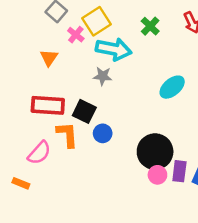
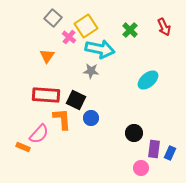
black circle: (155, 152) -> (134, 133), size x0.6
pink circle: (157, 175) -> (141, 168), moved
orange rectangle: (21, 183) -> (23, 147), moved

